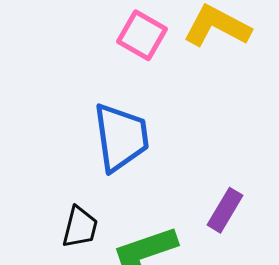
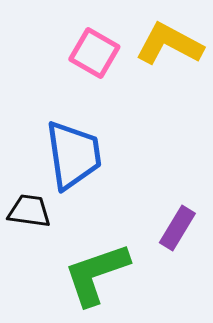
black trapezoid: (80, 227) -> (29, 211), moved, turned -96

